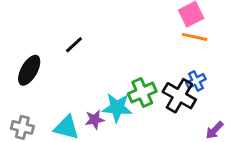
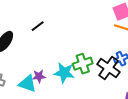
purple star: (95, 120) -> (39, 76), moved

